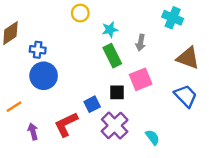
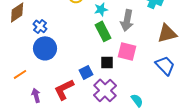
gray arrow: (141, 43) -> (127, 20), size x1.5
blue cross: (38, 50) -> (40, 26), turned 32
brown triangle: (188, 58) -> (167, 33), turned -35
pink square: (141, 79) -> (127, 51), turned 36

